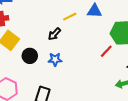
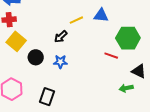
red line: (106, 51) -> (111, 56), turned 64

